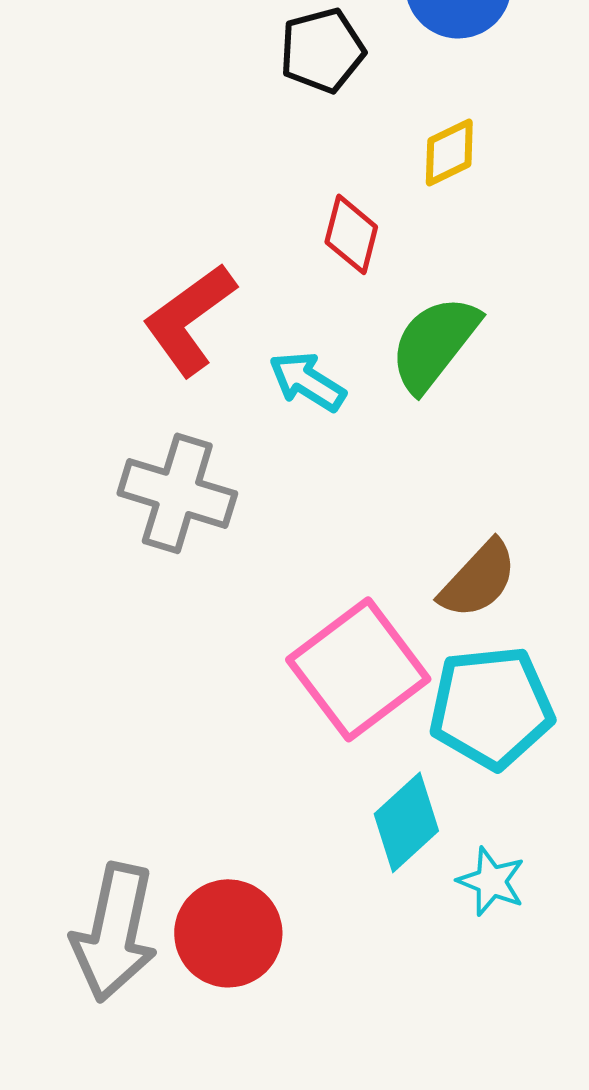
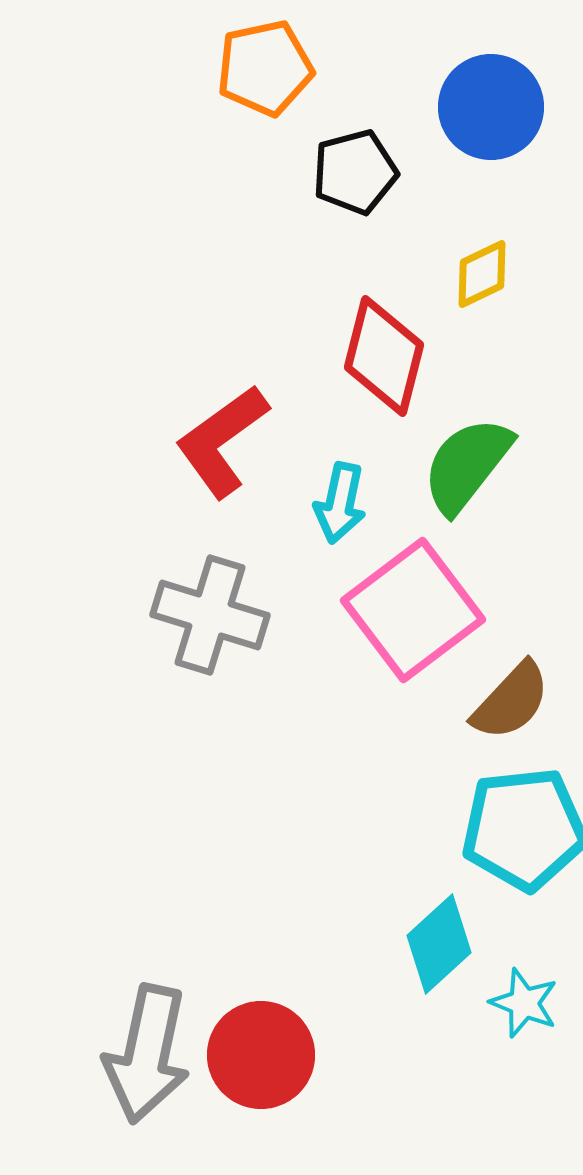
red diamond: (351, 234) -> (384, 356), size x1.5
cyan arrow: (307, 381) -> (340, 503), turned -110
pink square: (358, 669) -> (413, 610), moved

